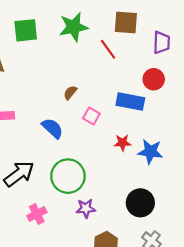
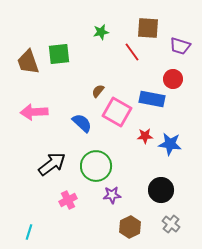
green star: (74, 27) -> (101, 32), size x0.6
green square: (26, 30) -> (59, 54), moved
purple trapezoid: (161, 43) -> (180, 46), turned 105
pink square: (91, 116) -> (117, 112), size x1.8

